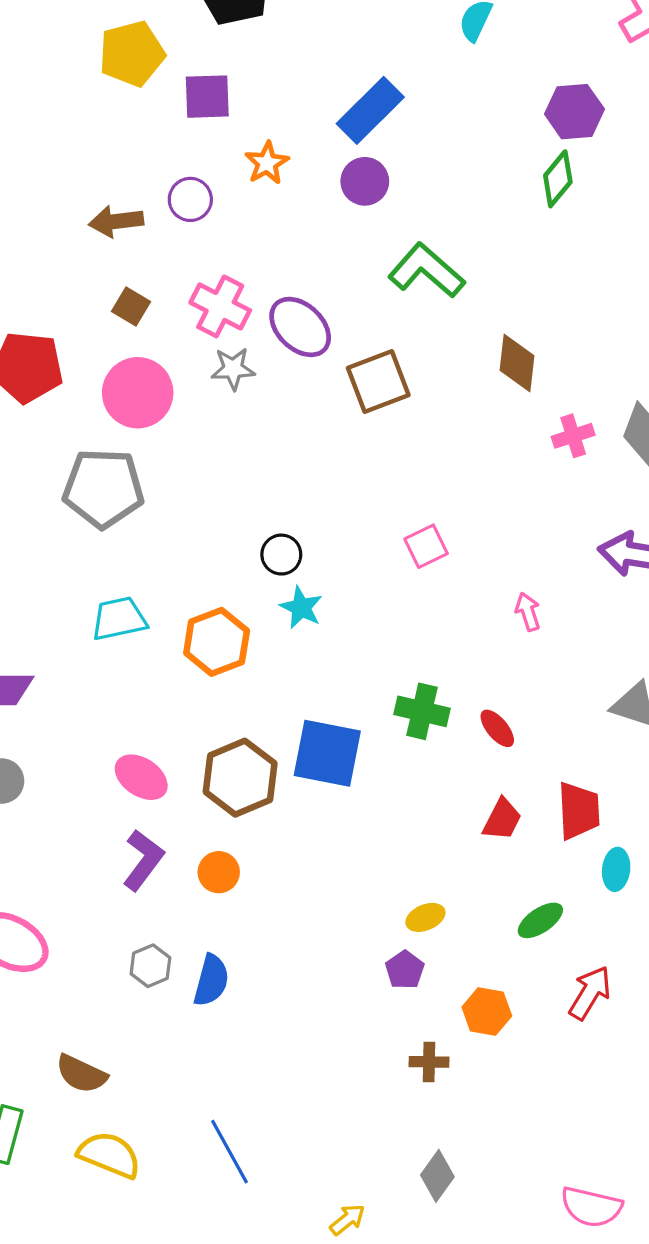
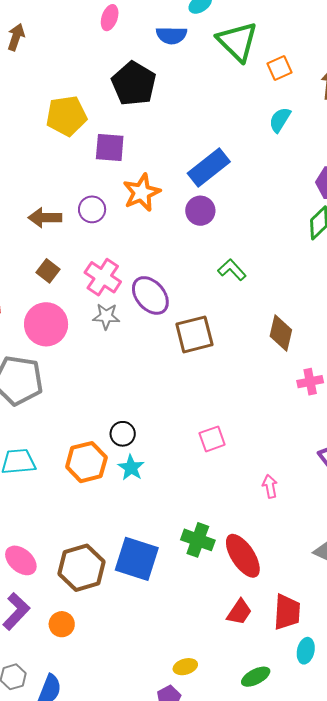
orange star: (267, 163) -> (142, 193), size x1.4
green L-shape: (426, 271) -> (232, 270), size x0.6
orange hexagon: (217, 642) -> (86, 462), moved
red ellipse: (497, 728) -> (243, 556), size x1.8

